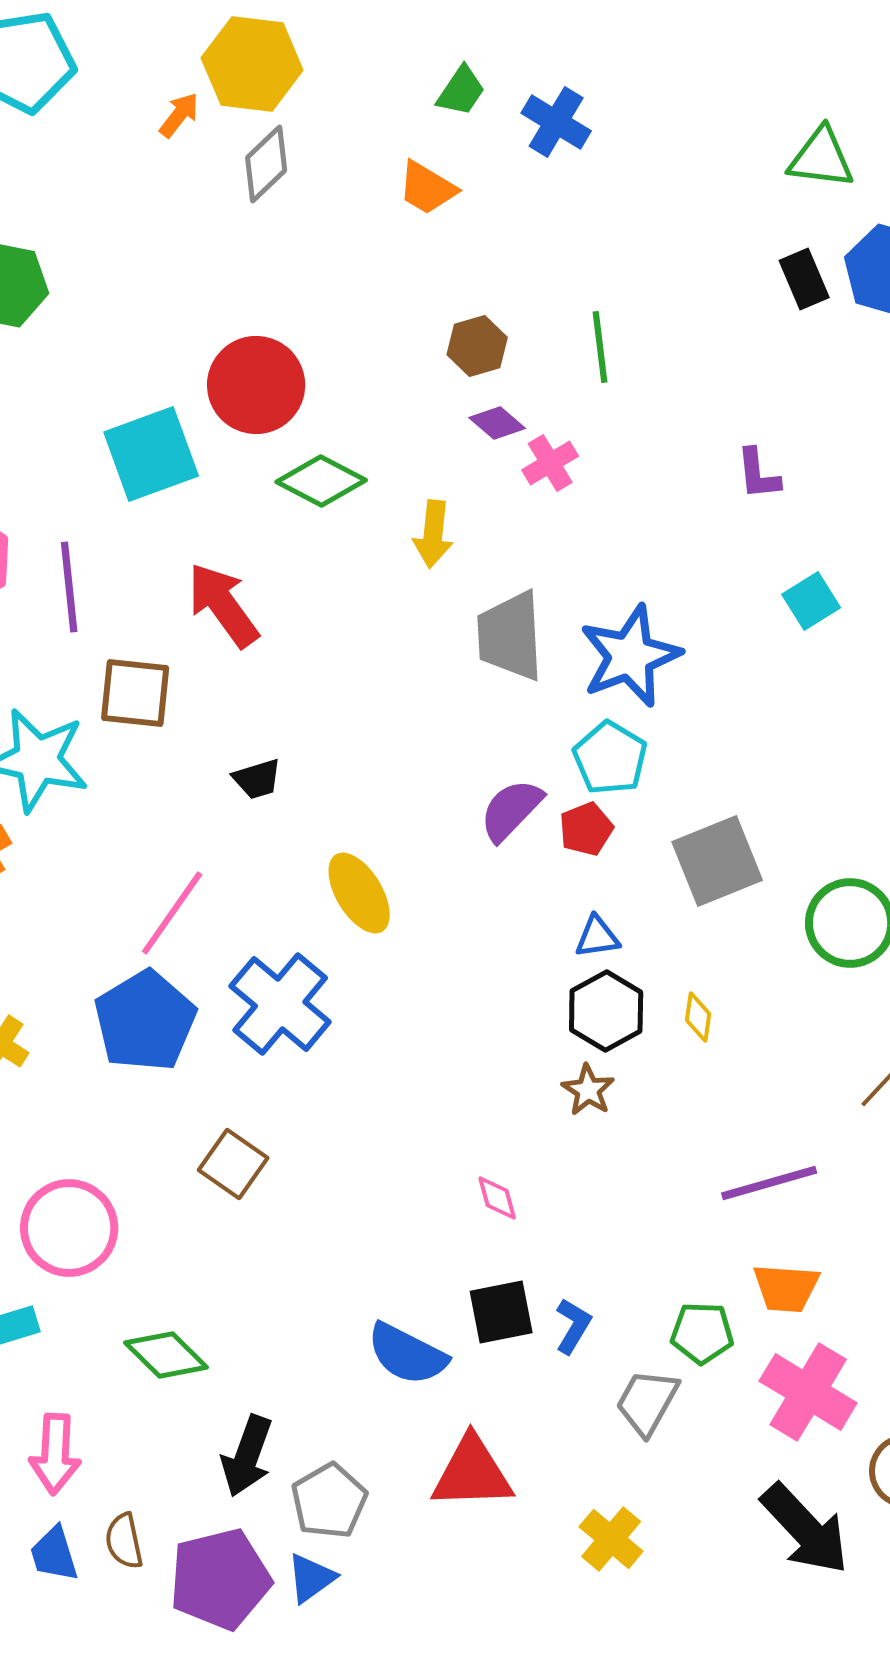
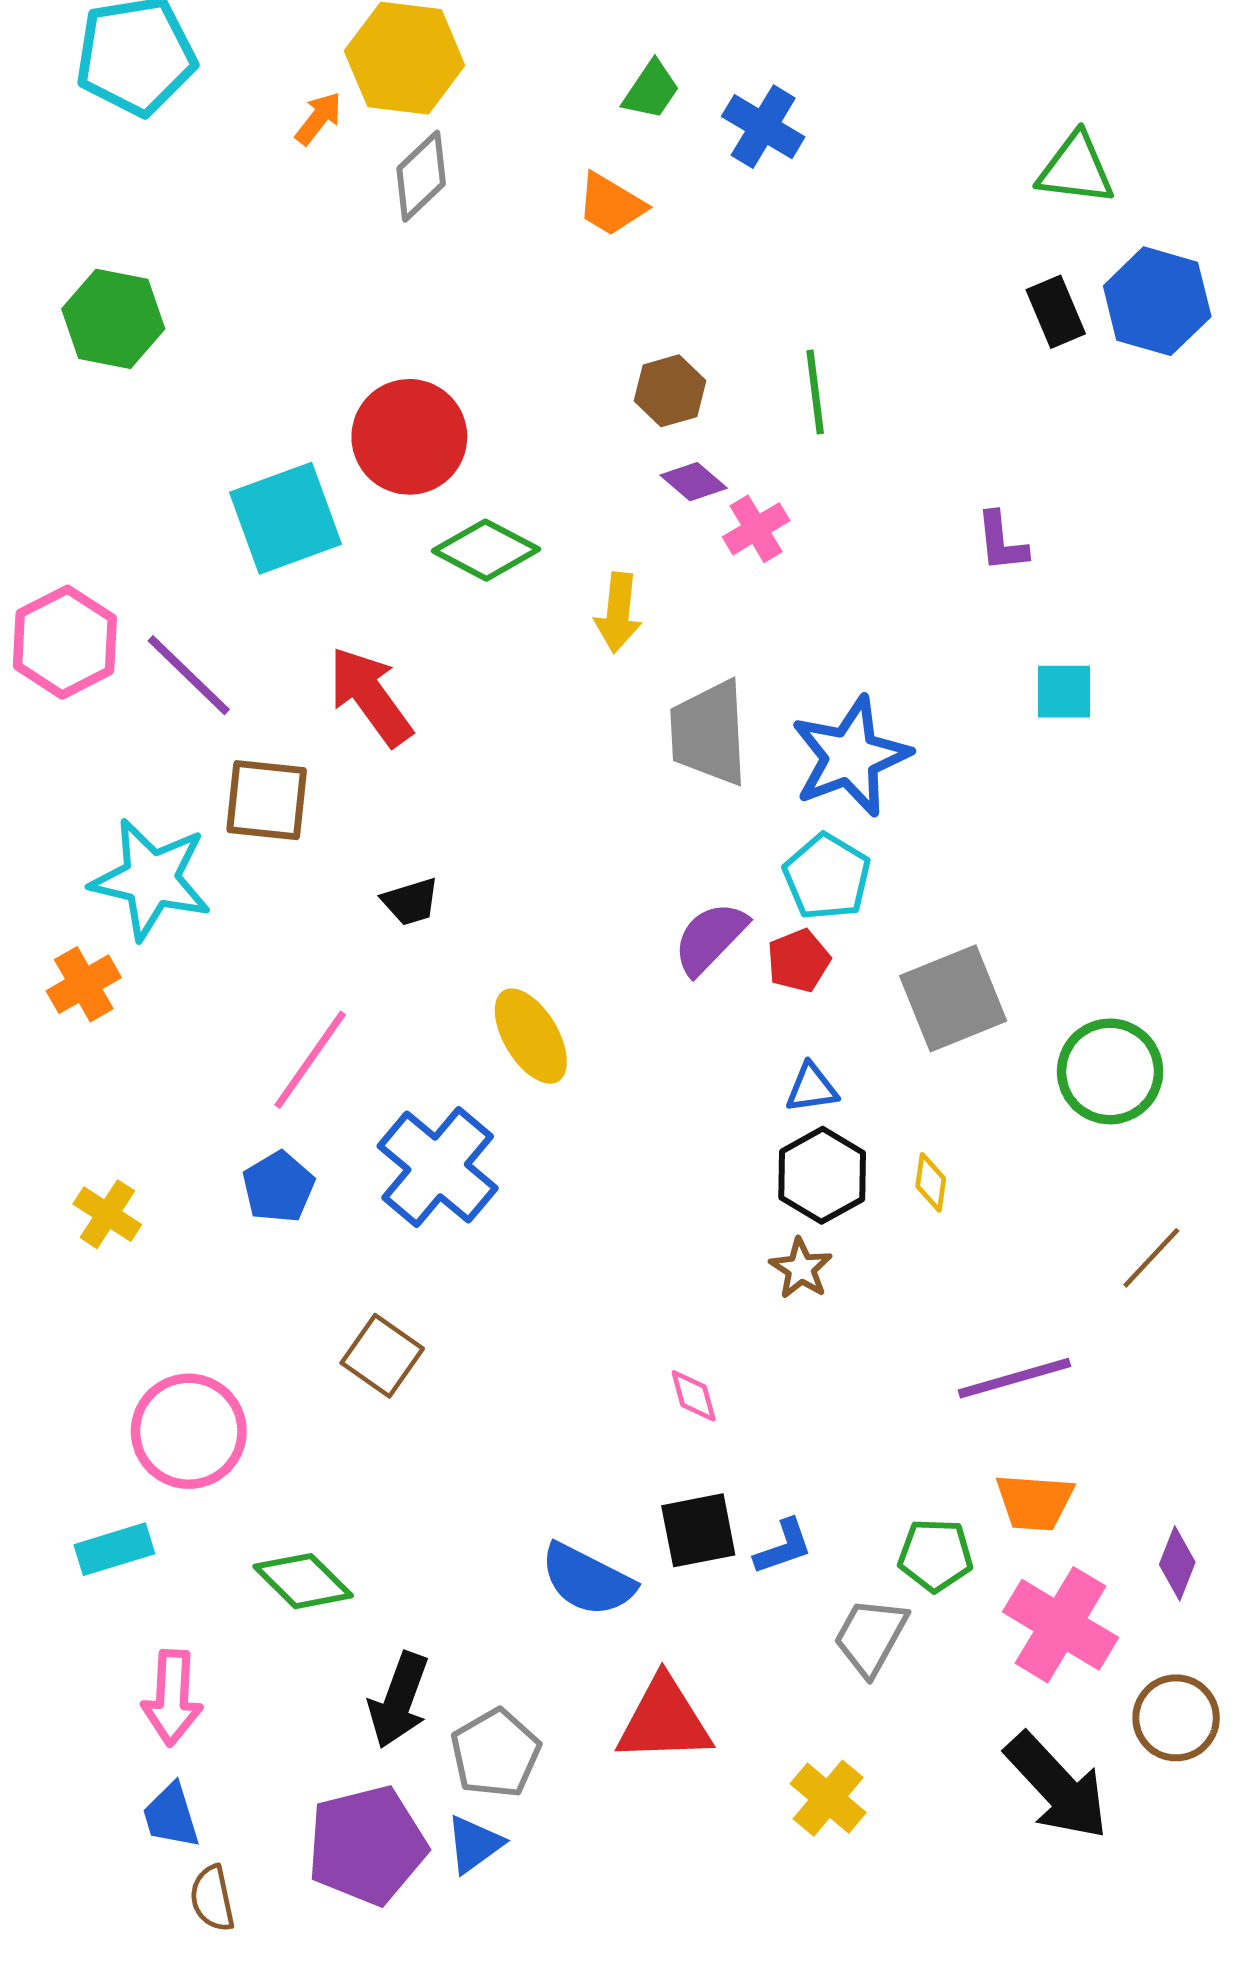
purple line: (69, 587) -> (189, 675), turned -40
cyan square: (811, 601) -> (1064, 692), turned 32
blue pentagon: (145, 1021) -> (278, 1187), size x0.6
blue L-shape: (573, 1326) -> (783, 1547), turned 40
brown semicircle: (124, 1541) -> (212, 1898), moved

